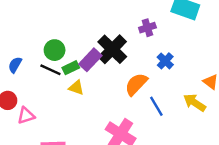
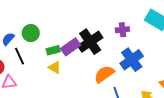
green circle: (55, 50) -> (31, 33), moved
blue cross: (165, 61) -> (132, 60), size x1.6
black line: (50, 70) -> (20, 56), moved, turned 30

